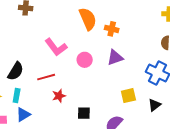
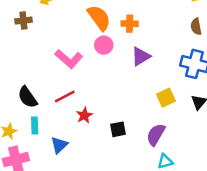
pink circle: (85, 60) -> (104, 45), moved
black semicircle: (16, 71) -> (28, 97), turned 126
blue triangle: (23, 115) -> (59, 145), moved

